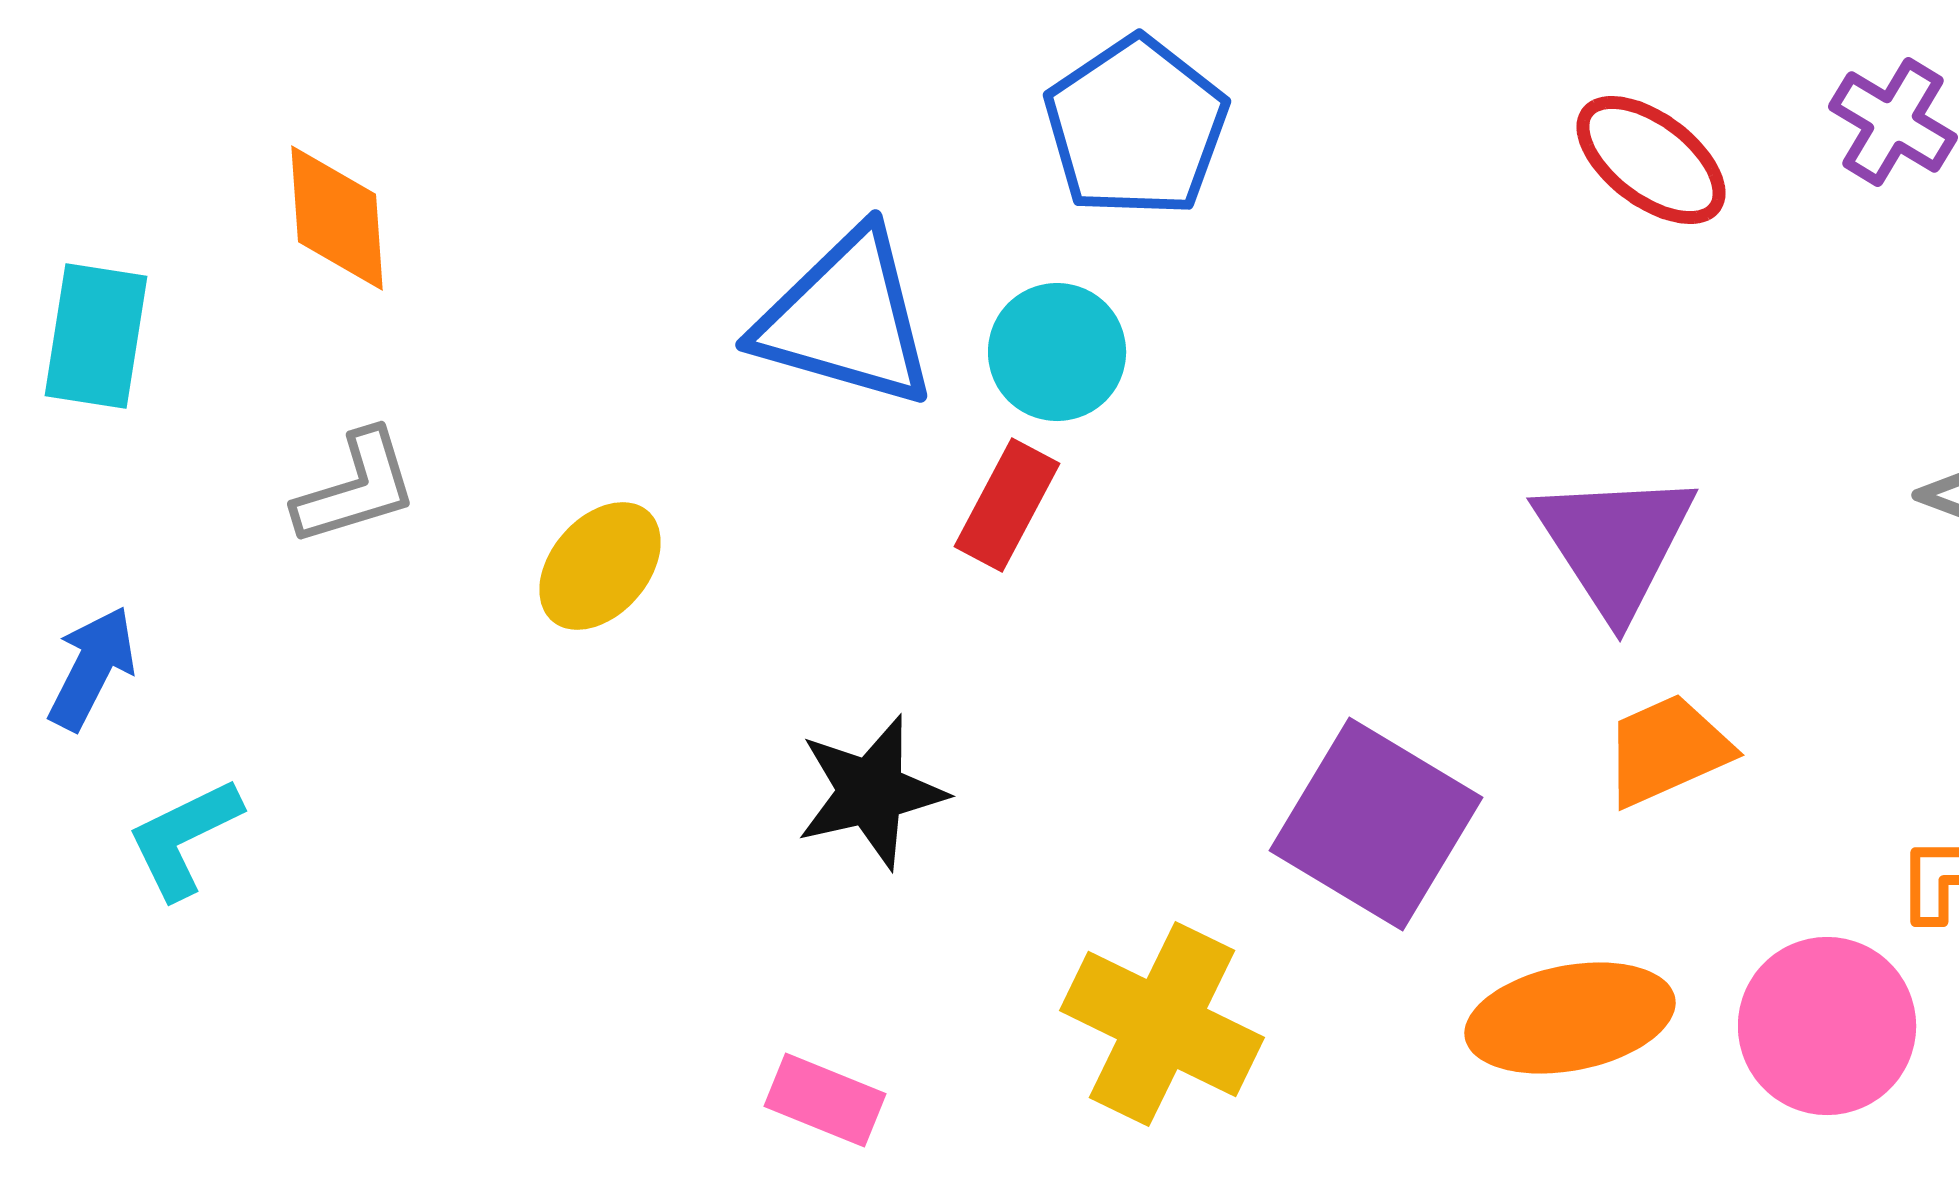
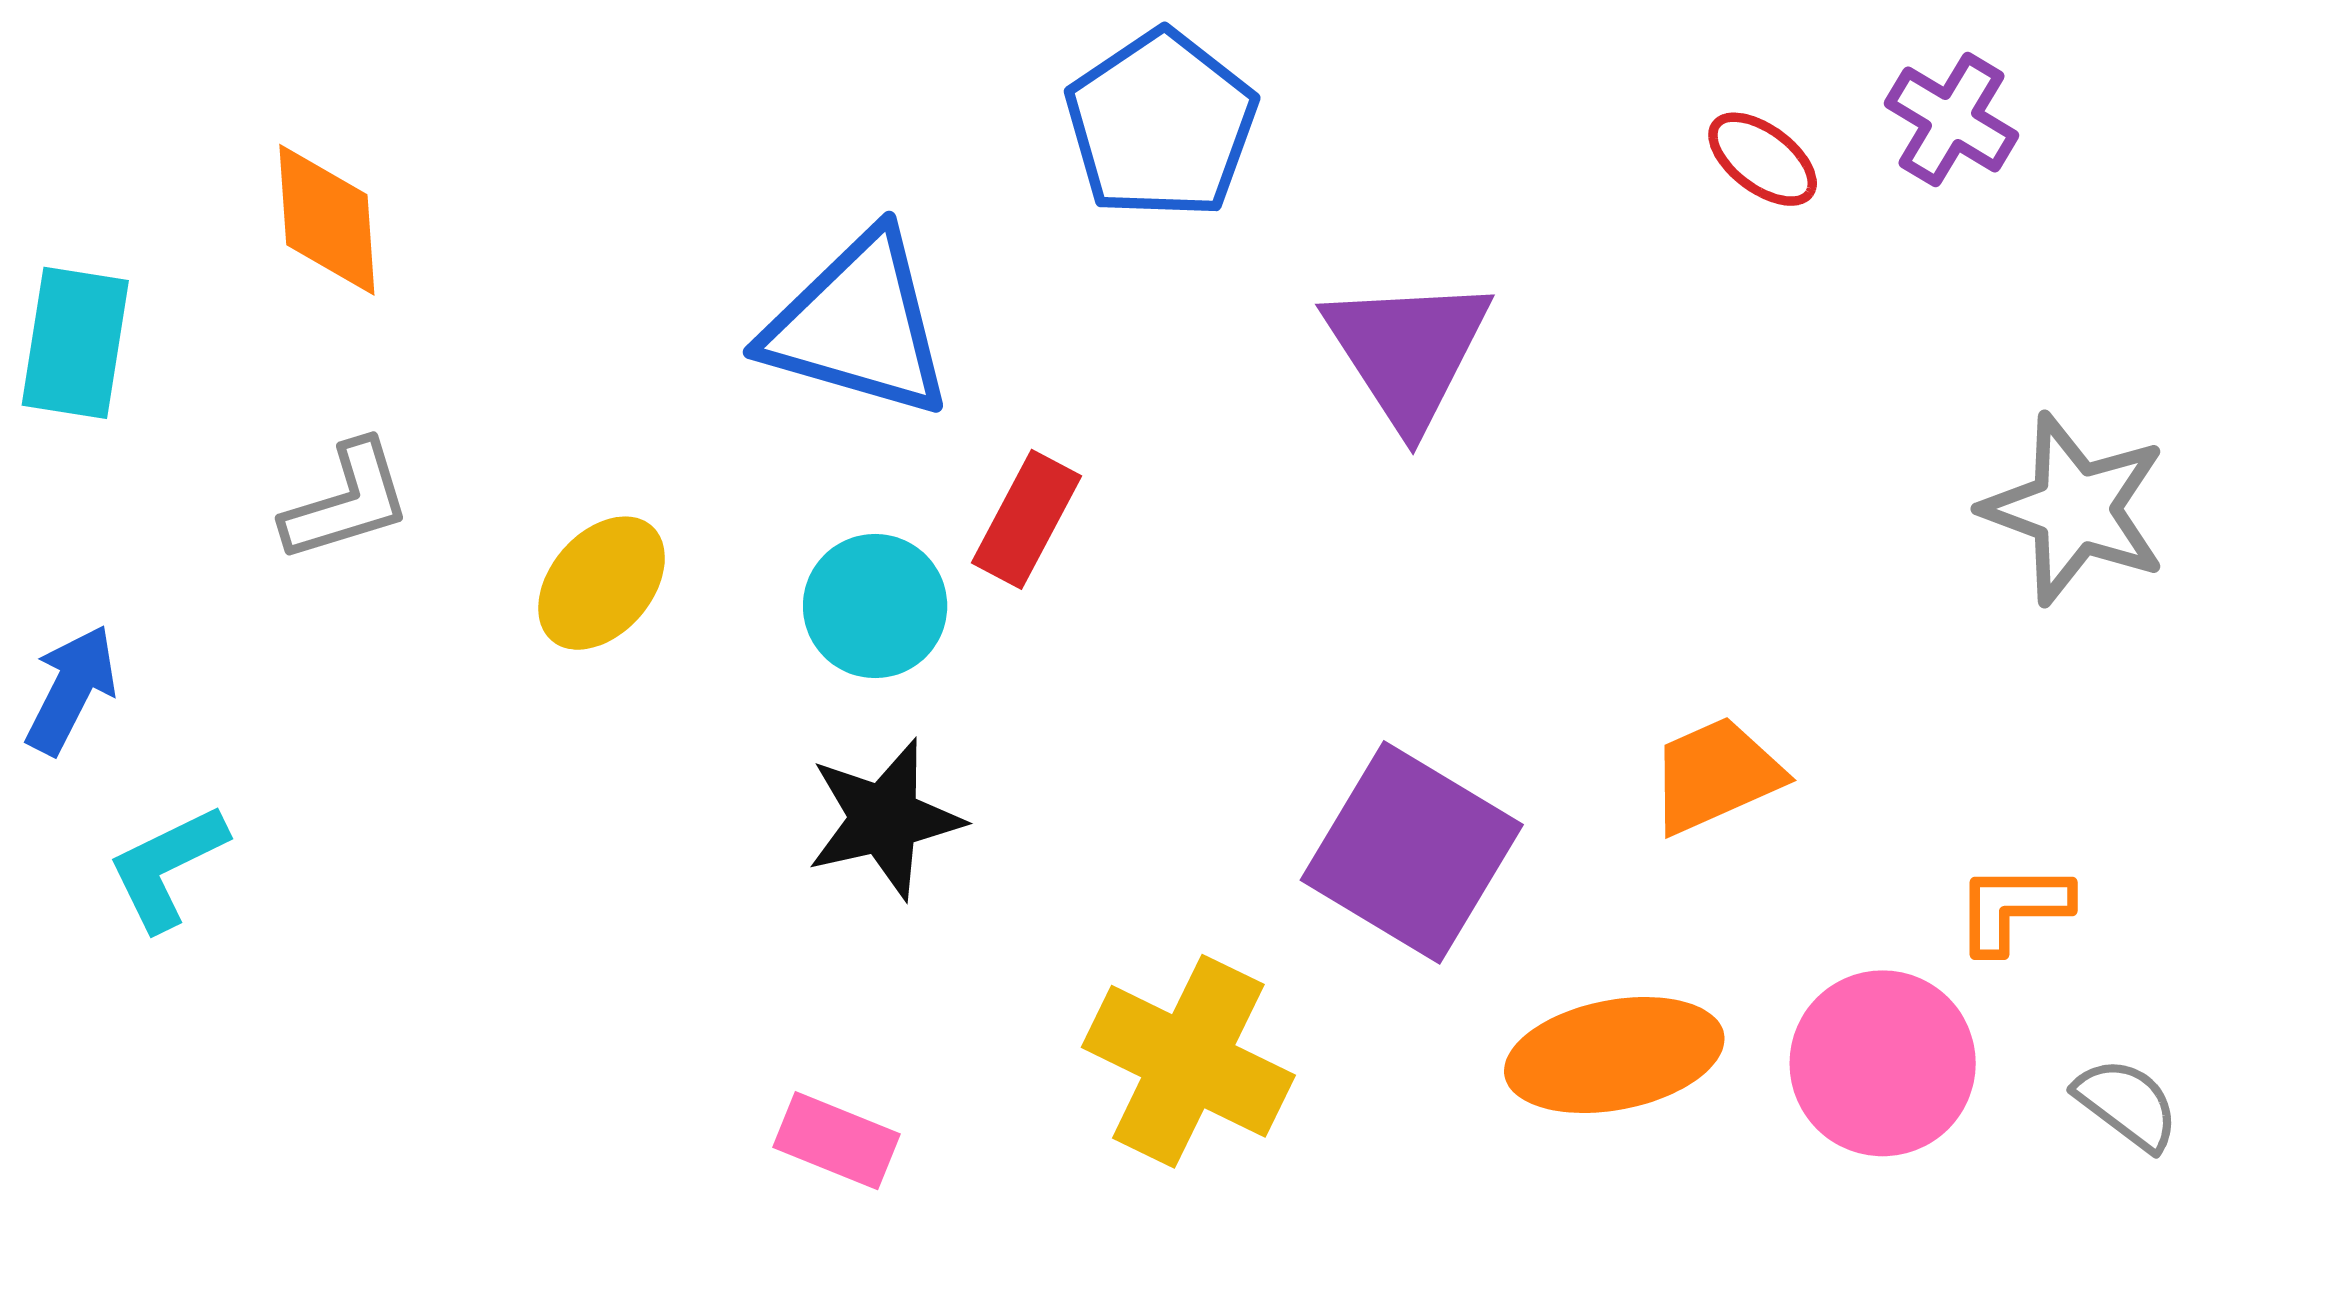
red ellipse: (1651, 160) -> (1763, 159), moved, size x0.7
cyan circle: (1057, 352) -> (875, 606), moved
purple triangle: (1615, 543) -> (1408, 351), moved

